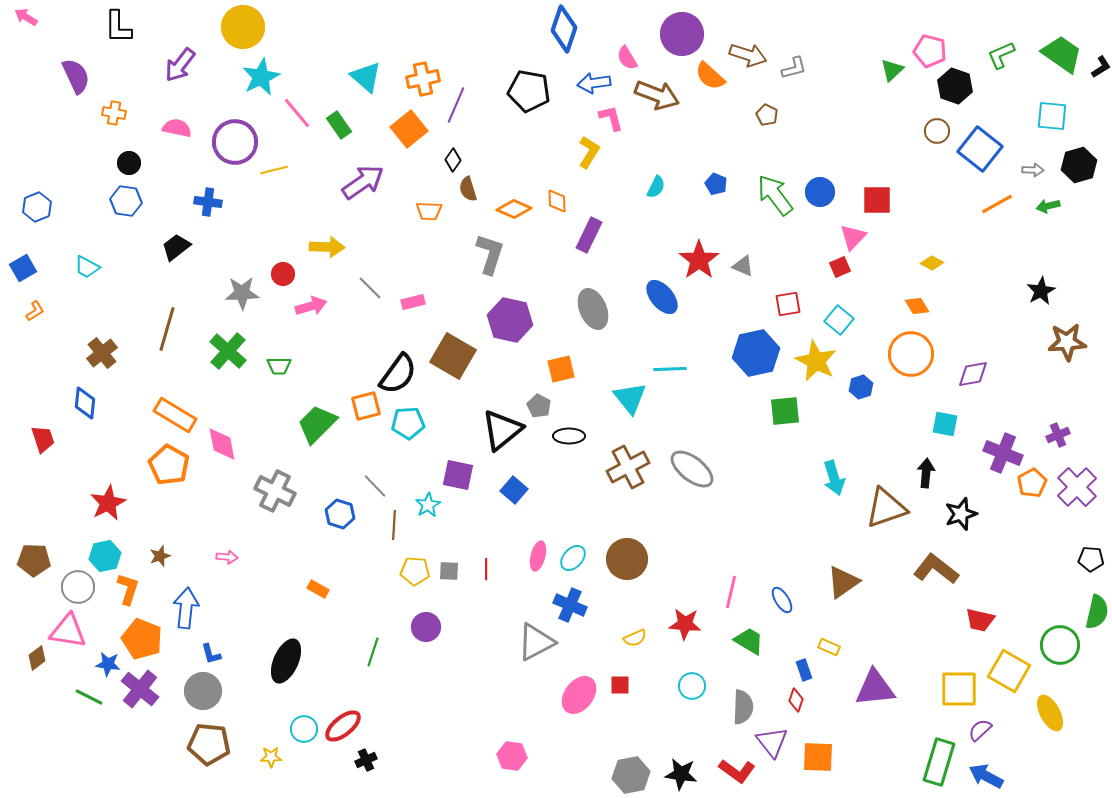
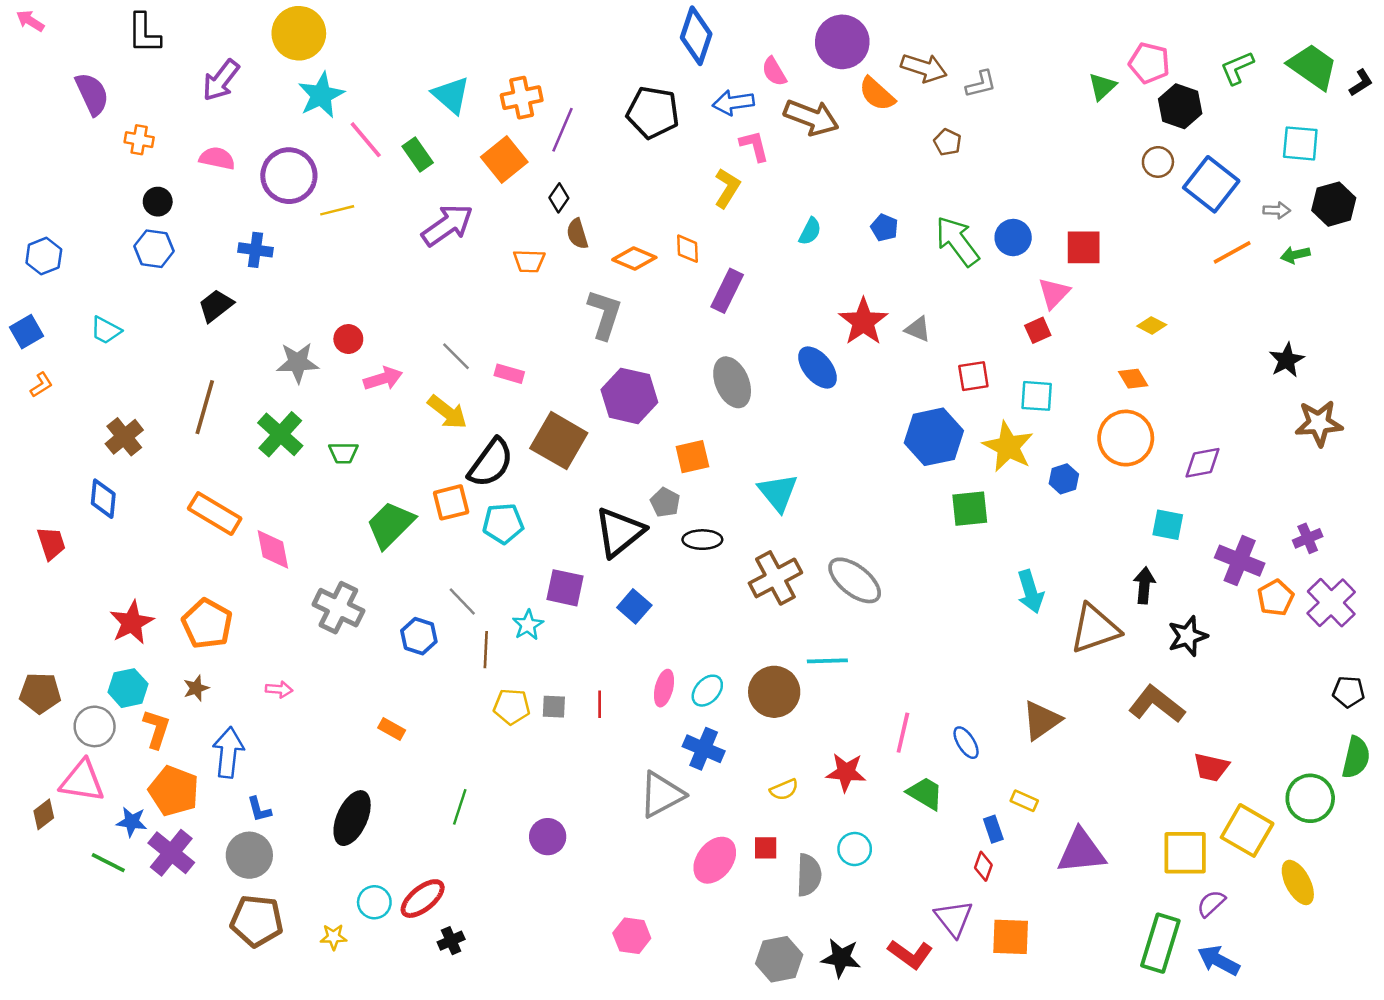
yellow arrow: (327, 247) -> (447, 412), moved, turned 36
pink rectangle: (413, 302) -> (509, 374), turned 30
cyan square: (839, 320) -> (1037, 396), turned -36
cyan line: (670, 369) -> (827, 661), moved
orange pentagon: (169, 465) -> (207, 624), moved
purple circle: (426, 627) -> (548, 837), moved
gray semicircle: (743, 707) -> (809, 875), moved

